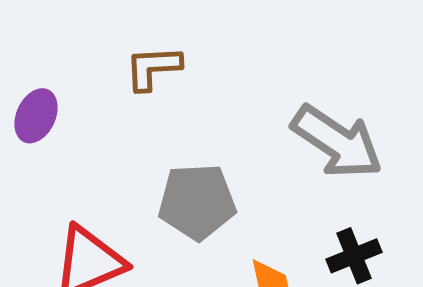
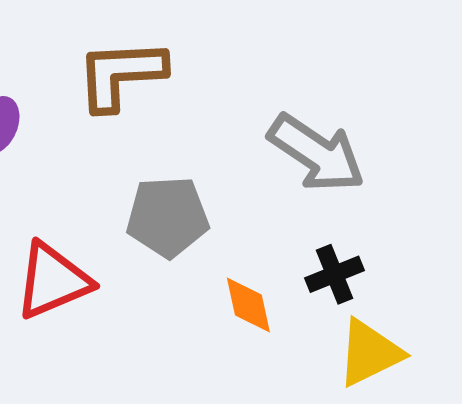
brown L-shape: (153, 68) -> (121, 74), size x1.5

